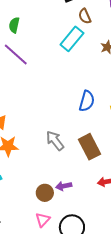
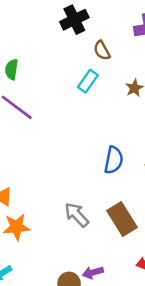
cyan rectangle: (72, 39) -> (88, 81), size x0.7

